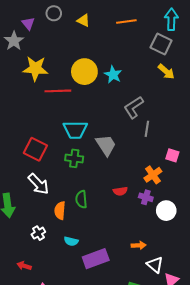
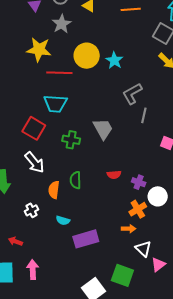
gray star: (14, 41) -> (62, 24), moved
cyan trapezoid: (75, 130) -> (55, 104), moved
orange cross: (153, 175) -> (138, 209), moved

